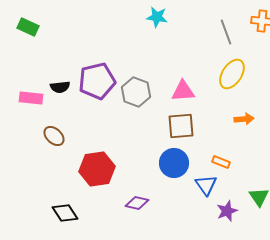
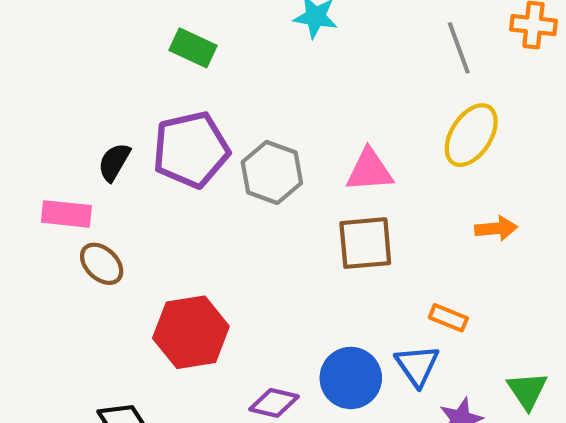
green rectangle: (28, 27) -> (193, 48), moved
black semicircle: (60, 87) -> (114, 162), turned 126
pink rectangle: (31, 98) -> (66, 214), moved
blue circle: (174, 163) -> (351, 378), moved

